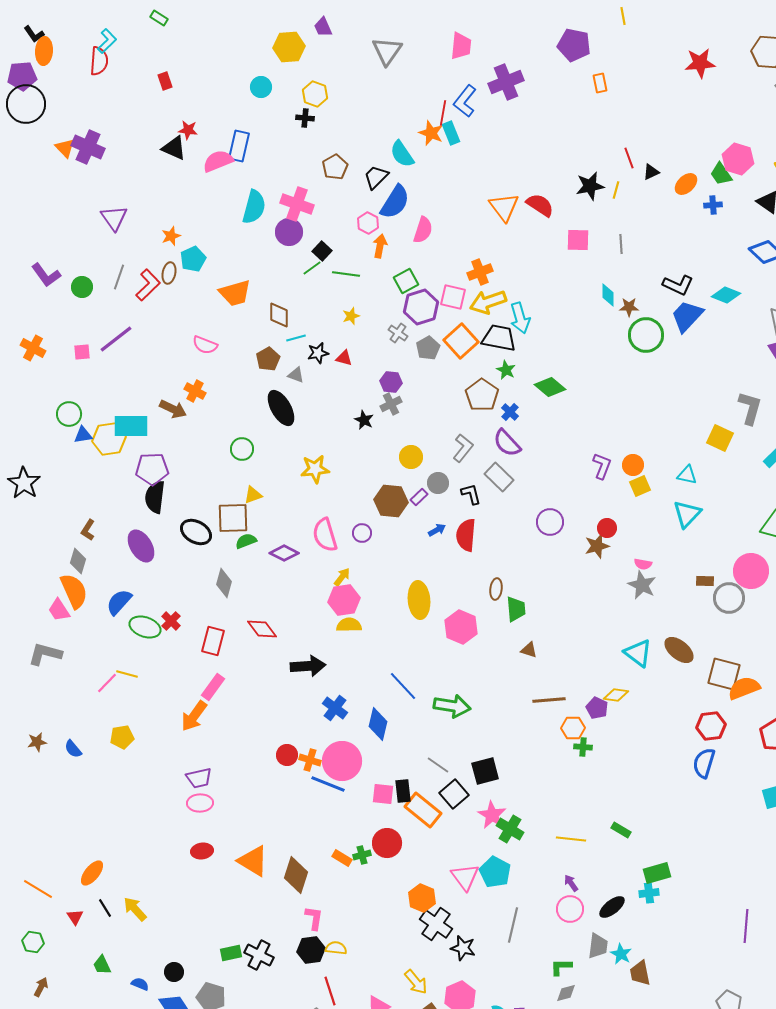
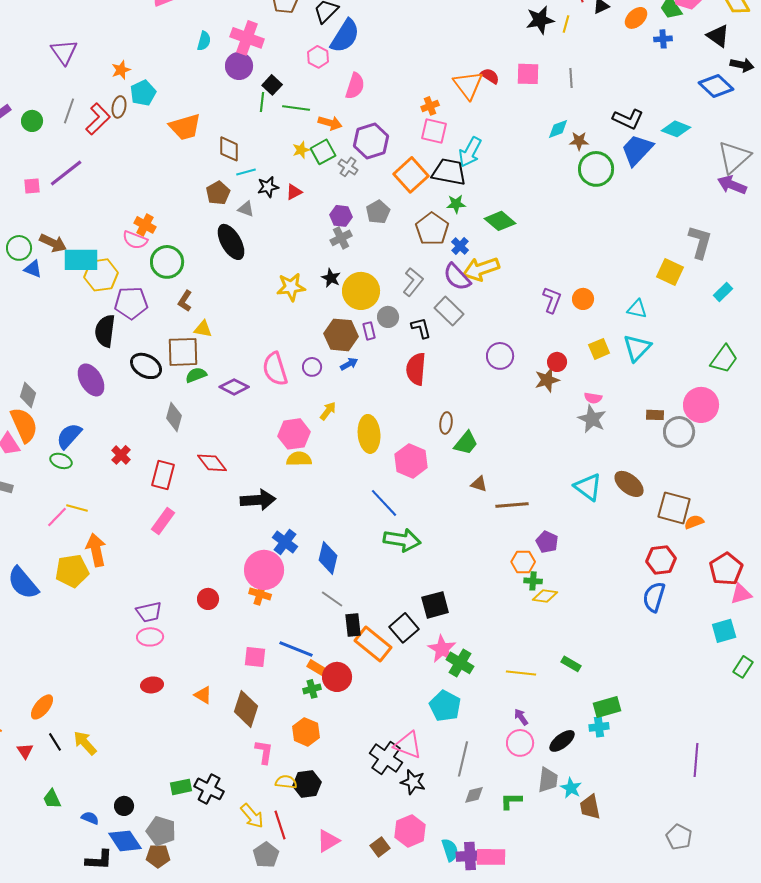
red semicircle: (540, 205) -> (490, 76), moved, size x0.7
cyan semicircle: (254, 207) -> (204, 41), size x0.6
orange triangle: (504, 207) -> (468, 85), moved
pink semicircle: (423, 230) -> (355, 86), moved
orange arrow: (380, 246) -> (330, 123), moved, turned 95
green line: (312, 268) -> (262, 102), turned -48
orange cross: (480, 272) -> (430, 106), size x0.7
green square: (406, 281) -> (323, 152), moved
cyan diamond: (608, 295) -> (558, 129), turned 70
pink square: (453, 297) -> (434, 131), moved
yellow arrow: (488, 302) -> (481, 269), moved
cyan arrow: (520, 318) -> (470, 152), turned 44
pink semicircle: (205, 345) -> (135, 240), moved
gray pentagon: (428, 348) -> (378, 212), moved
red triangle: (344, 358) -> (294, 192), turned -42
green star: (506, 370) -> (456, 204), turned -30
brown arrow: (173, 409) -> (53, 243), moved
black star: (364, 420) -> (331, 278), moved
blue triangle: (83, 435) -> (33, 269), turned 30
yellow hexagon: (109, 439) -> (101, 275), moved
green circle: (242, 449) -> (167, 262), moved, size x1.4
yellow circle: (411, 457) -> (361, 291), size x1.6
purple pentagon: (152, 469) -> (131, 303), moved
yellow star: (315, 469) -> (291, 287), moved
yellow square: (640, 486) -> (599, 349), moved
yellow triangle: (253, 495) -> (203, 329), turned 30
purple rectangle: (419, 497) -> (369, 331), turned -60
brown L-shape: (88, 530) -> (185, 301), moved
blue arrow: (437, 530) -> (349, 364), moved
yellow arrow: (342, 577) -> (328, 411), moved
green trapezoid: (516, 609) -> (466, 443), turned 44
green ellipse: (145, 627) -> (61, 461), moved, size x0.7
blue line: (403, 686) -> (384, 503), moved
orange semicircle: (744, 688) -> (694, 522), size x0.6
yellow diamond: (616, 695) -> (545, 596), moved
brown line: (549, 700) -> (512, 505), moved
orange arrow: (194, 716) -> (96, 550), moved, turned 132
yellow pentagon: (122, 737) -> (72, 571), size x1.4
blue semicircle: (73, 749) -> (23, 583), size x1.8
red circle: (287, 755) -> (208, 599), moved
pink circle: (342, 761) -> (264, 570), moved
gray line: (438, 765) -> (332, 599), moved
blue line: (328, 784) -> (296, 649), moved
pink square: (383, 794) -> (255, 657), moved
orange rectangle: (342, 858) -> (317, 668), moved
orange triangle: (253, 861) -> (203, 695), size x0.6
pink triangle: (465, 877) -> (408, 745), moved, turned -32
orange hexagon: (422, 898) -> (306, 732), moved
black hexagon: (311, 950) -> (307, 784), moved
yellow arrow: (416, 982) -> (252, 816), moved
gray diamond: (566, 993) -> (474, 795), moved

